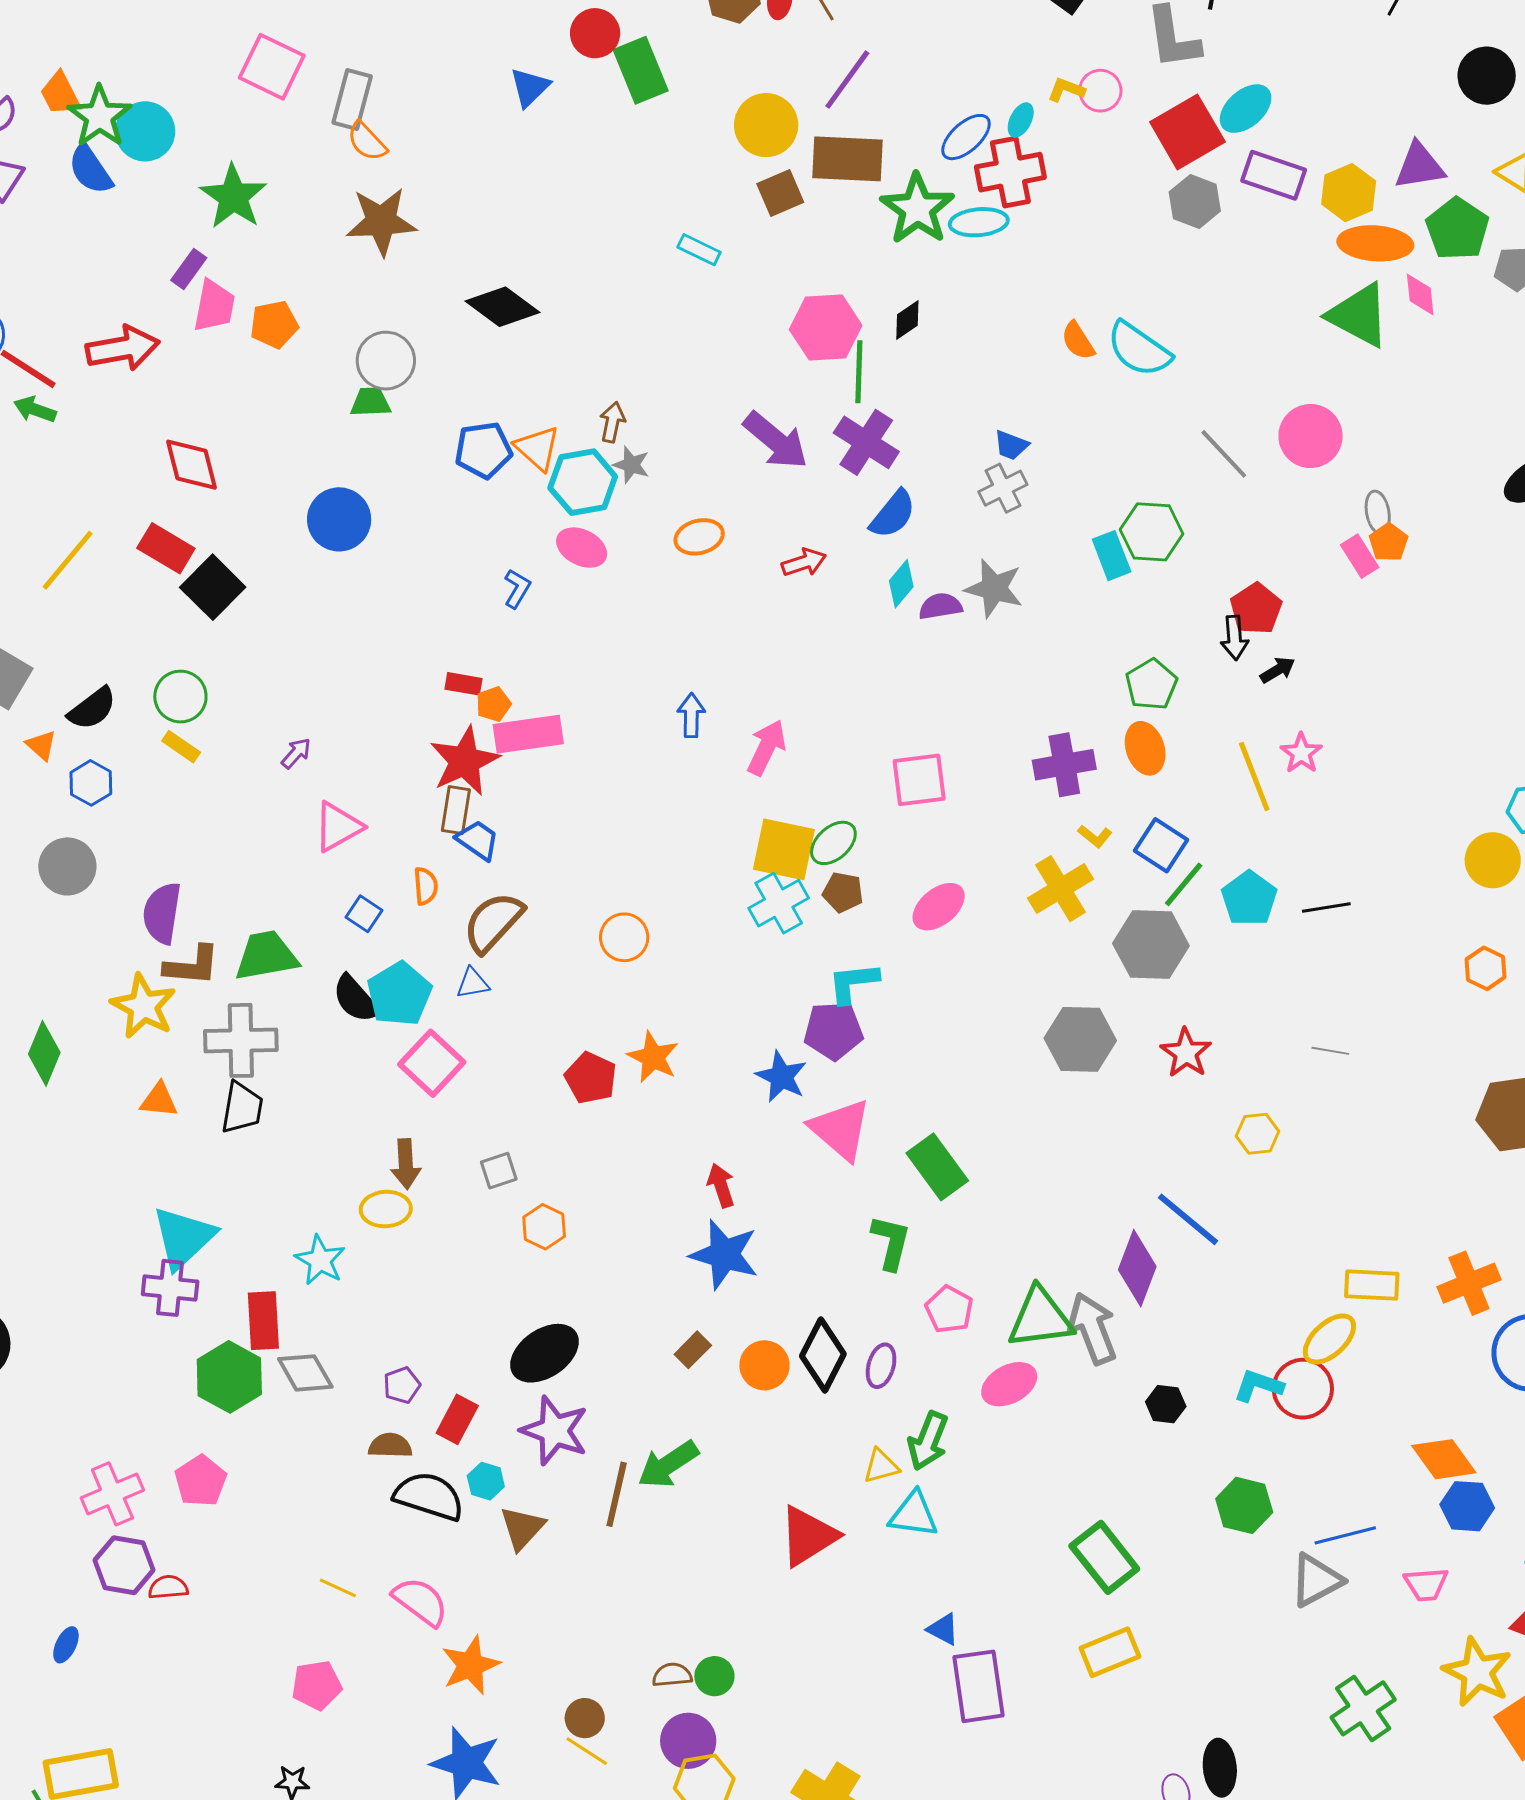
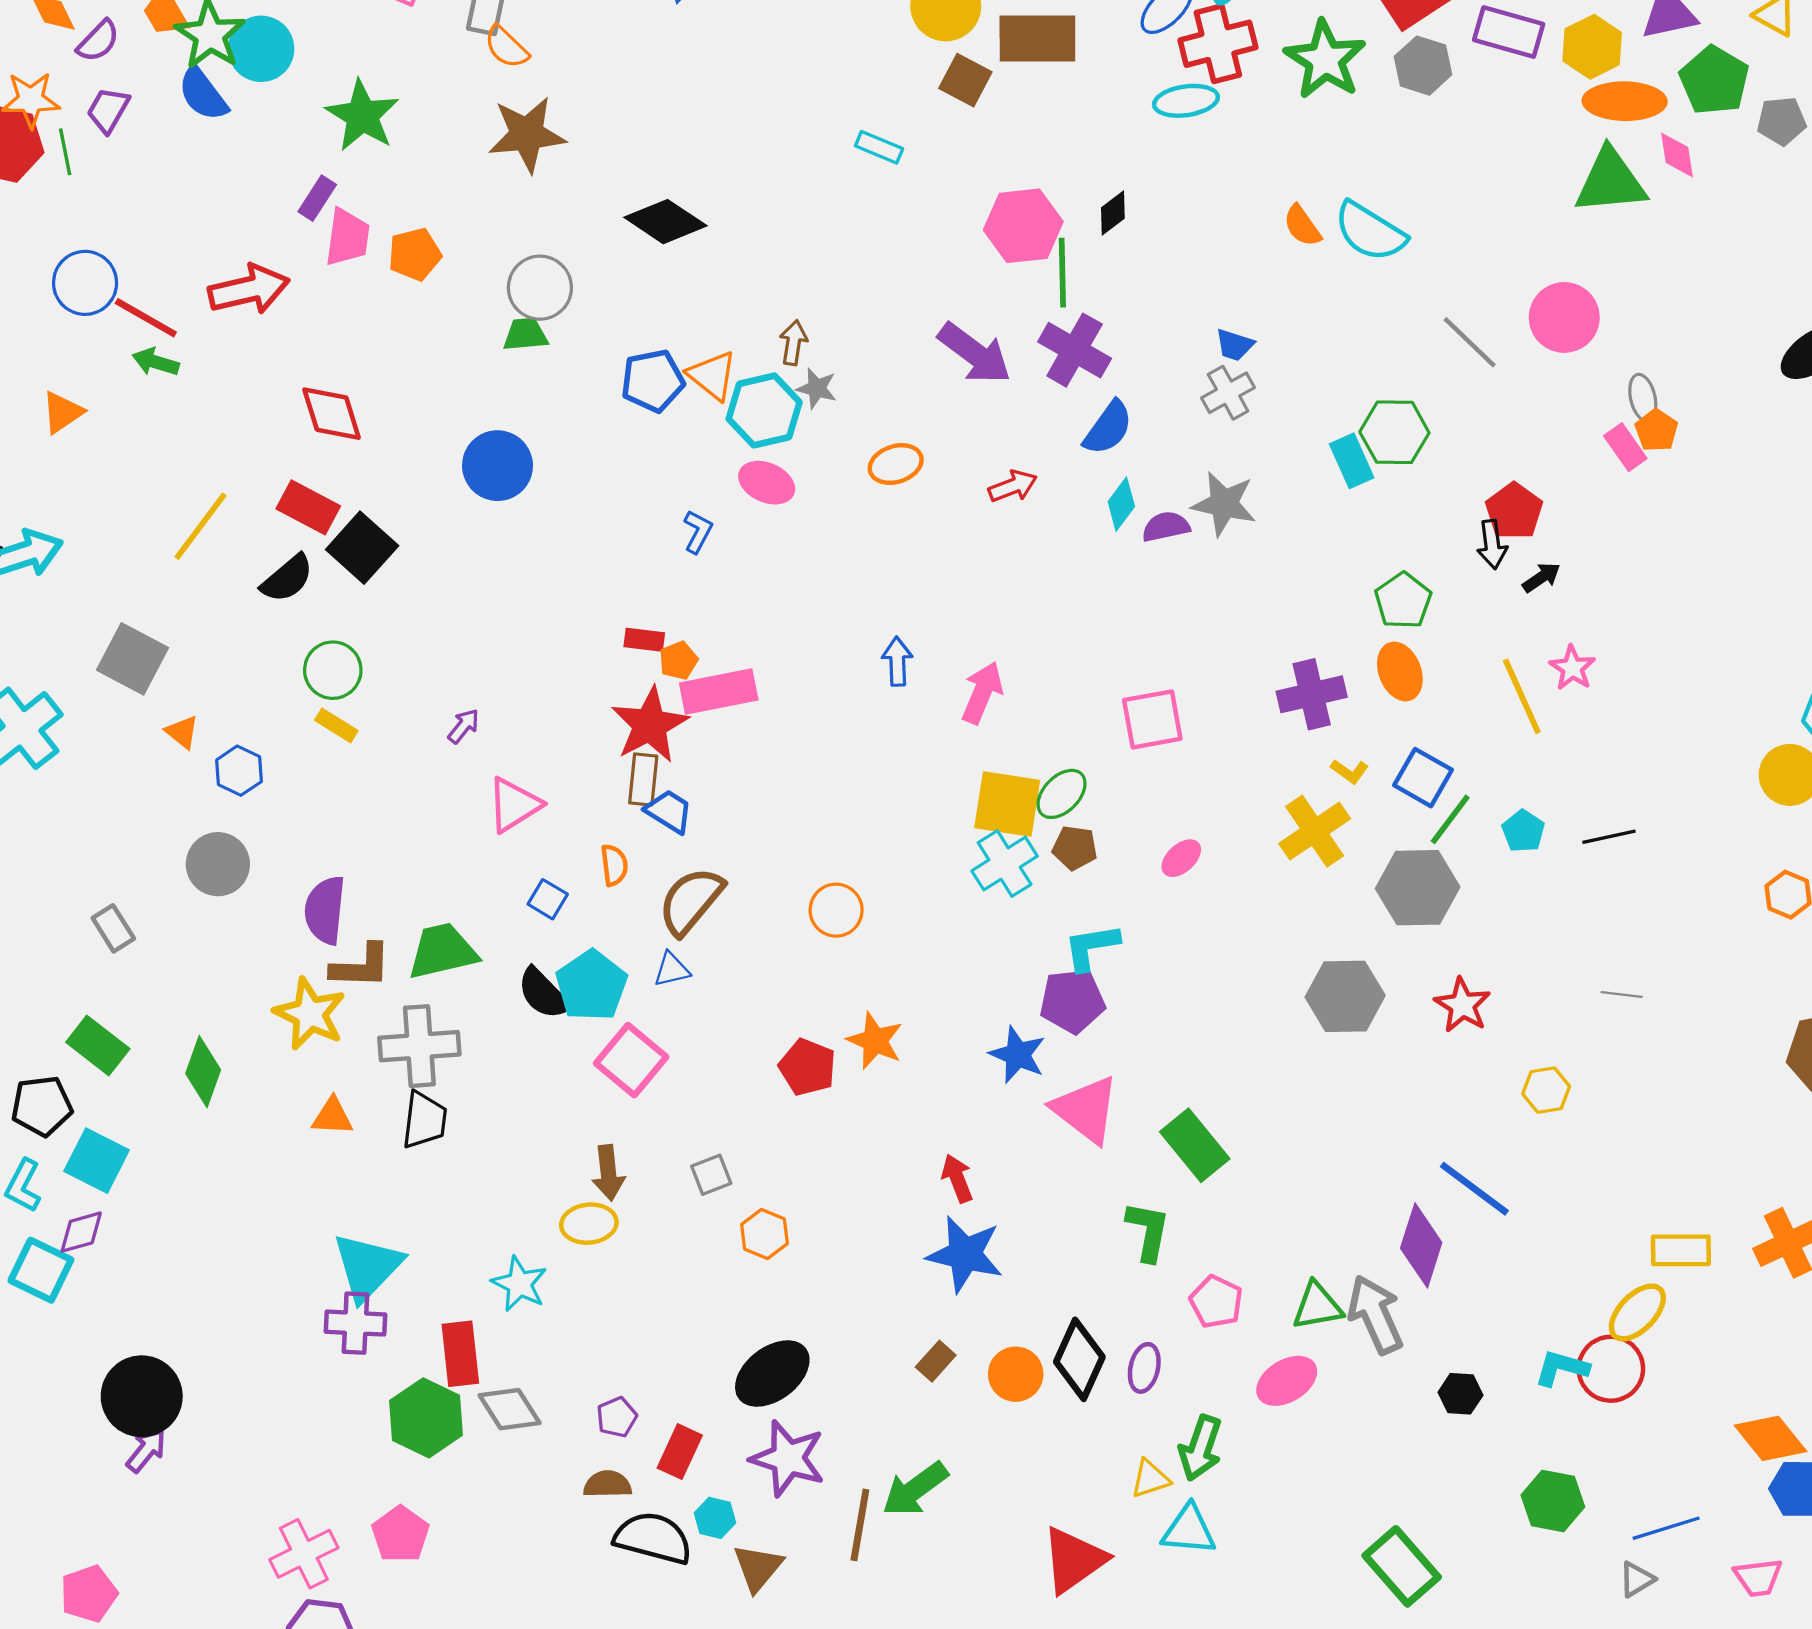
brown square: (780, 193) -> (965, 80), turned -36
green star: (917, 209) -> (1325, 60), moved
green triangle: (1359, 315) -> (1610, 181), turned -30
black semicircle: (92, 709) -> (287, 579), moved
cyan pentagon: (1249, 898) -> (1523, 831), size x0.7
pink ellipse: (939, 907) -> (1181, 858), size x0.7
green triangle: (1040, 1318) -> (1317, 1306), size x0.7
gray triangle: (1316, 1580) -> (1637, 1579), size x0.6

